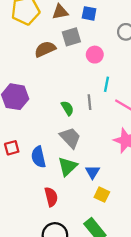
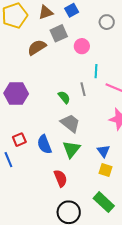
blue square: (89, 13) -> (72, 10), turned -32
blue triangle: (93, 172) -> (103, 151), moved

